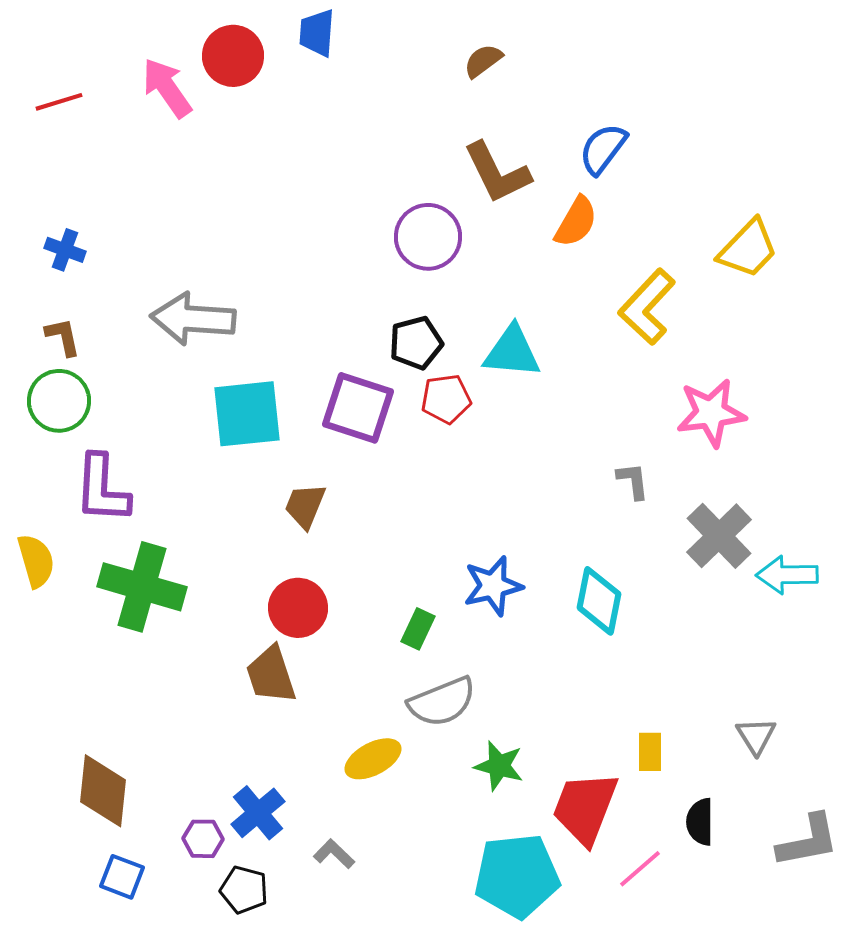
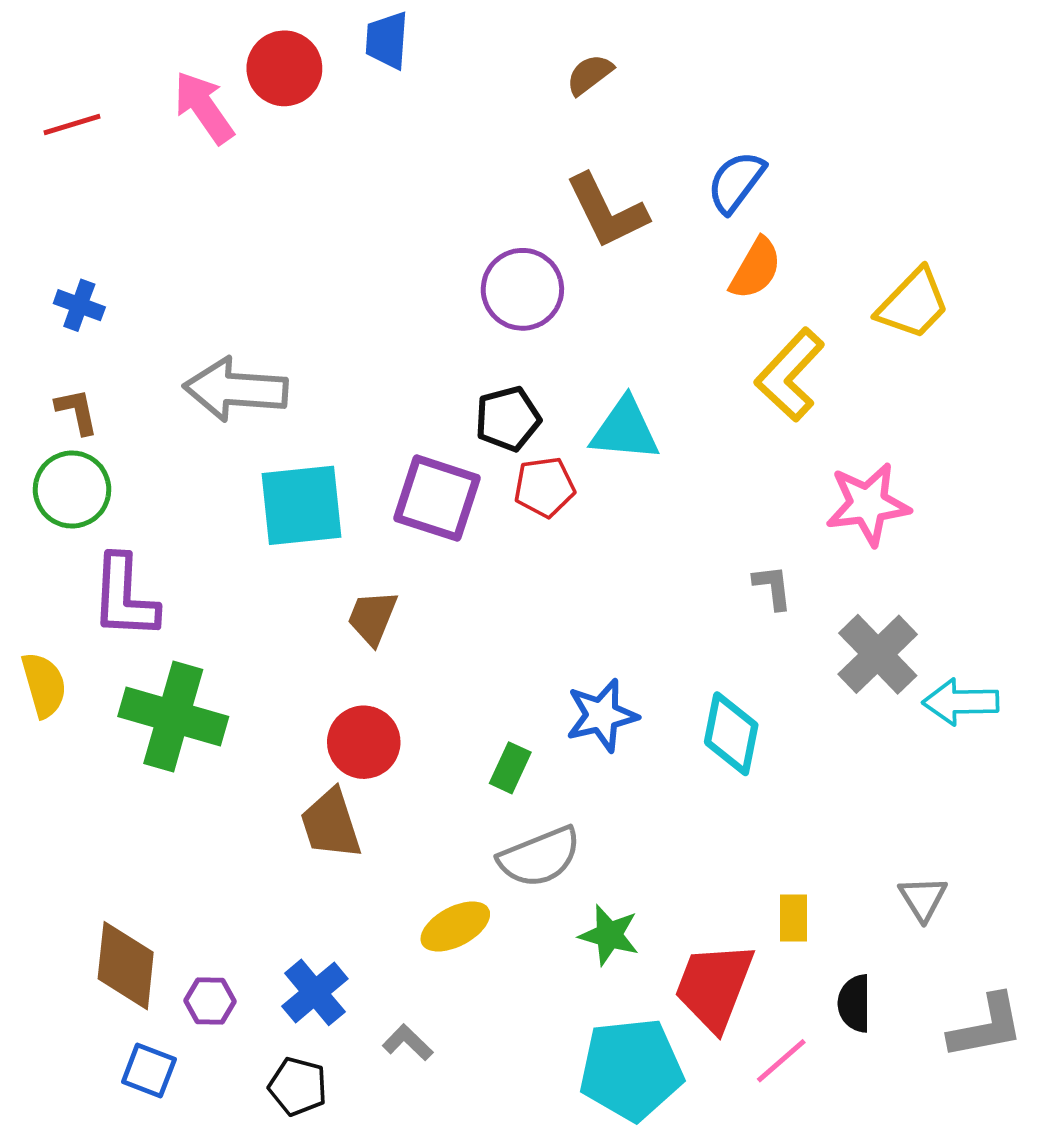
orange semicircle: (576, 222) -> (756, 269), moved
purple hexagon: (203, 839) -> (210, 1001), moved

